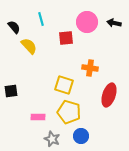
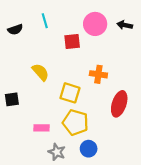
black semicircle: (14, 27) -> (15, 29), turned 112
yellow semicircle: (29, 46) -> (40, 72), moved

